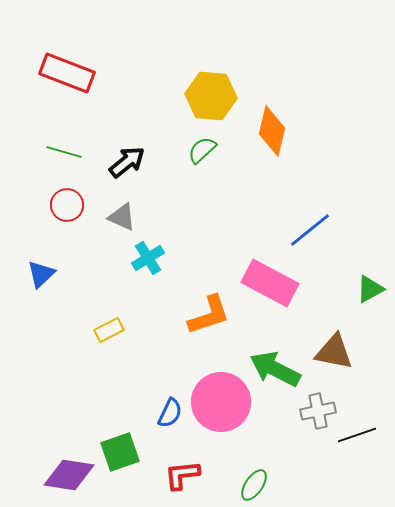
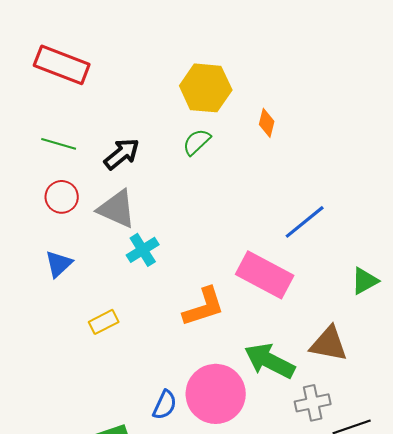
orange diamond: (272, 131) -> (267, 123), size x0.6
gray triangle: (122, 217) -> (117, 209), size x1.4
blue triangle: (41, 274) -> (59, 264), moved

